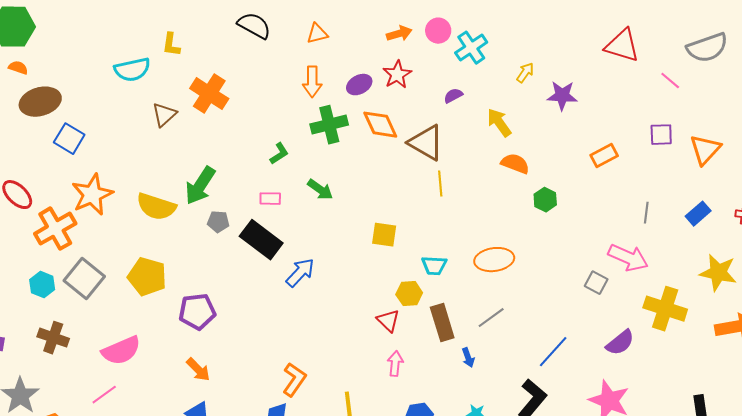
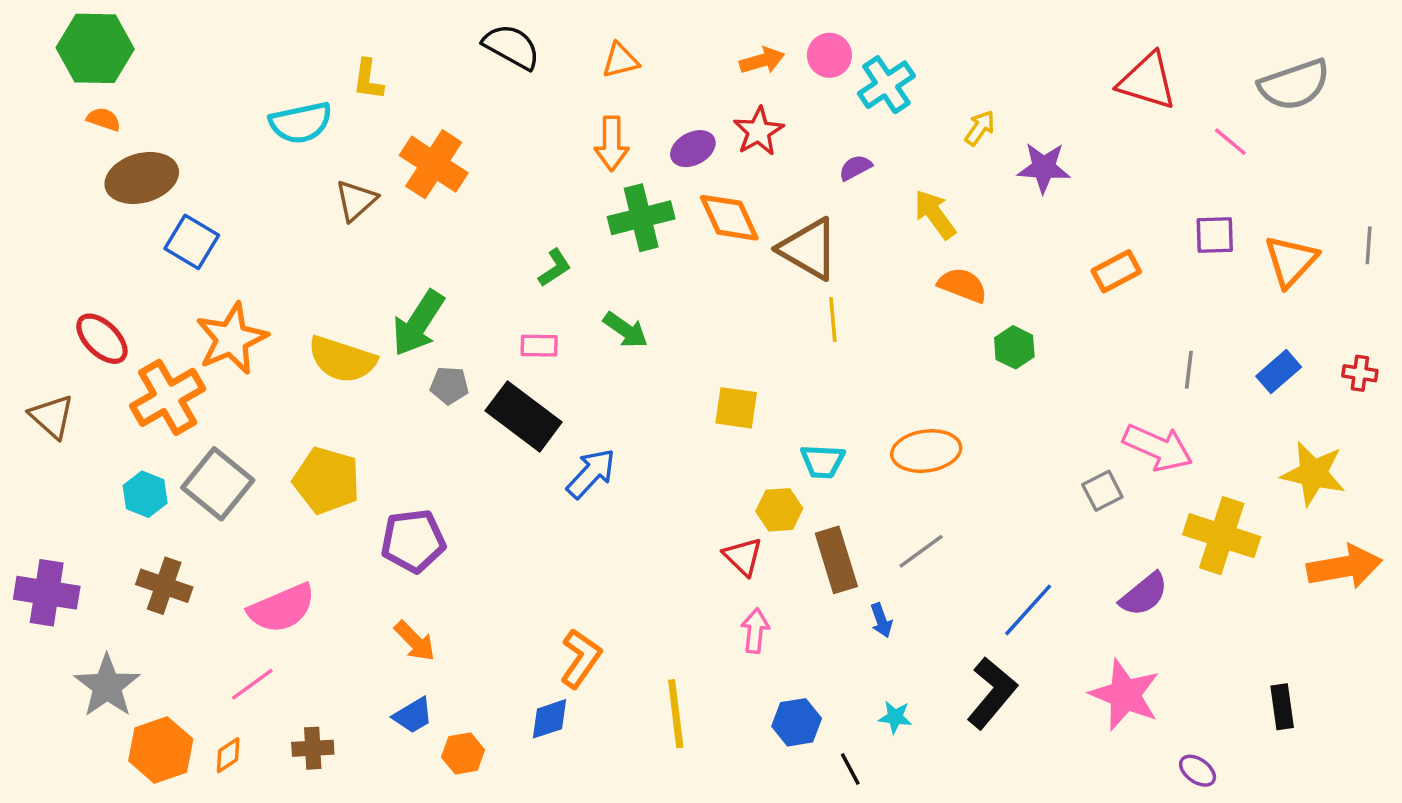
gray square: (596, 283) -> (1102, 491), turned 35

